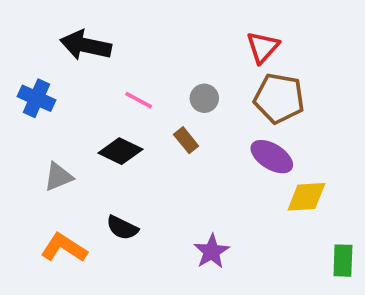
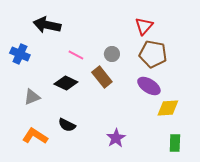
brown rectangle: (186, 140) -> (102, 77), size x1.5
green rectangle: (343, 261) -> (175, 143), moved

